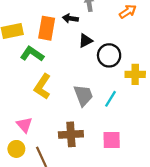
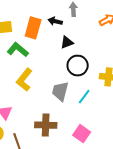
black circle: (109, 55) -> (78, 66), moved
gray trapezoid: (83, 95) -> (60, 91), turned -150
pink square: (112, 140) -> (82, 134), turned 30

